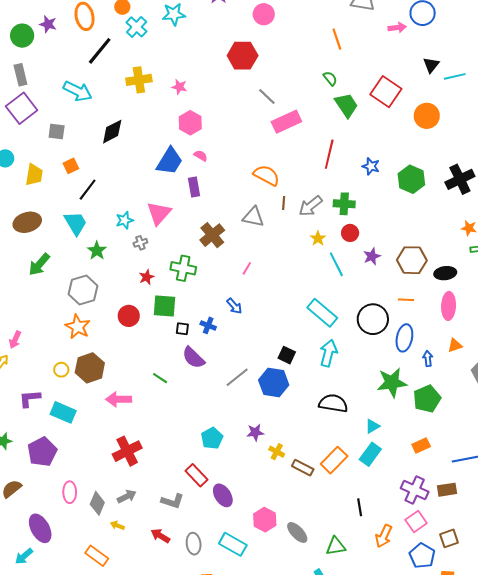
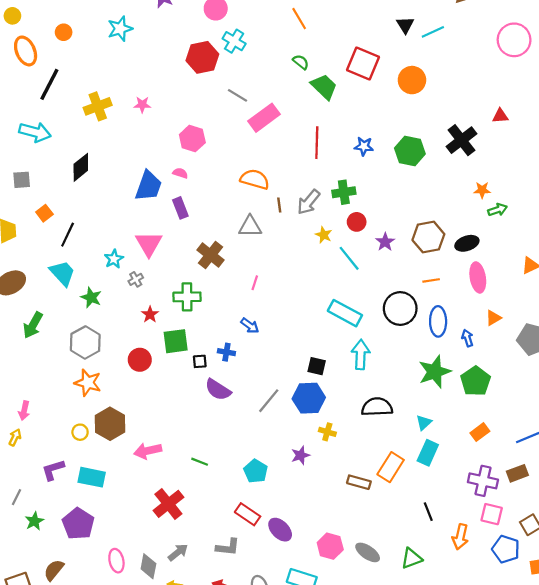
cyan cross: (137, 27) -> (234, 41), moved
pink hexagon: (190, 123) -> (192, 139), moved
green line: (160, 378) -> (200, 462), moved
yellow cross: (277, 452) -> (327, 432), moved
pink square: (416, 522) -> (492, 514), turned -30

